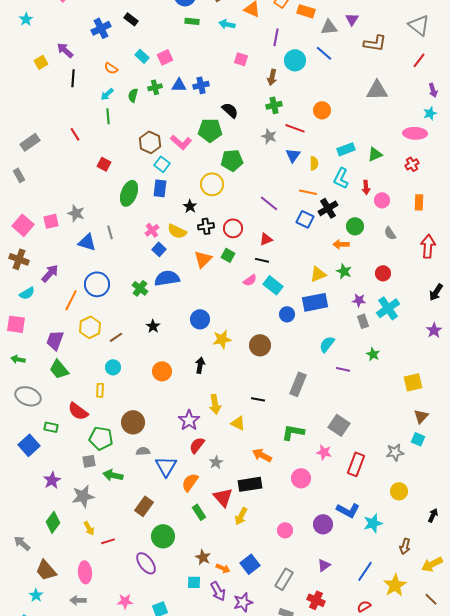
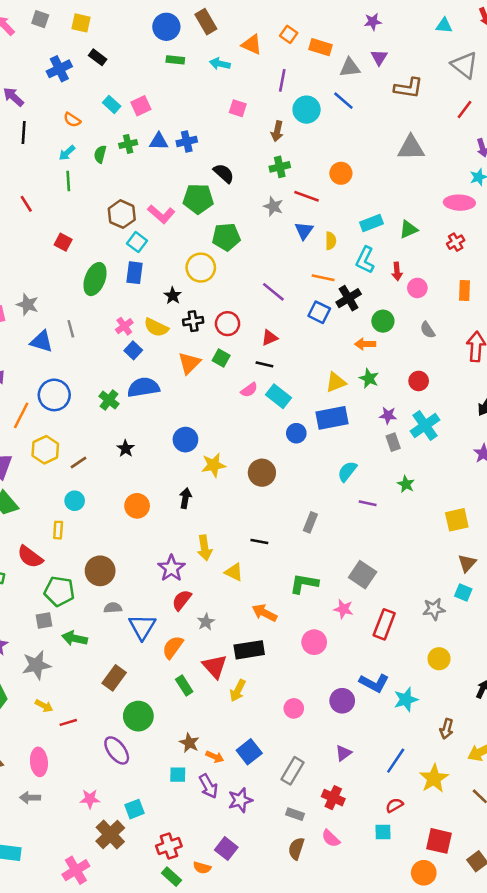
gray rectangle: (298, 384) -> (310, 522), size x0.7
yellow arrow: (89, 528) -> (44, 706), turned -32

